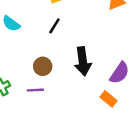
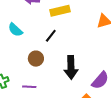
brown circle: (43, 66) -> (36, 59), moved

